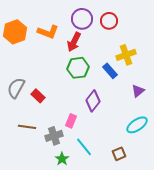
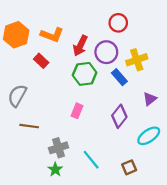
purple circle: (82, 19) -> (106, 52), moved
red rectangle: (38, 96) -> (41, 61), moved
purple diamond: (93, 101) -> (119, 116), moved
pink rectangle: (71, 121) -> (77, 111), moved
brown line: (27, 127) -> (29, 126), moved
green star: (62, 159) -> (55, 170), moved

